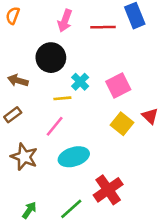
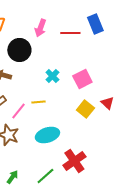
black circle: (51, 58) -> (19, 50), moved
yellow line: (62, 98) -> (38, 102), moved
pink line: (55, 126) -> (18, 111), moved

